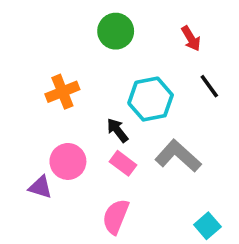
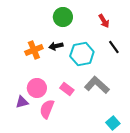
black arrow: (117, 130) -> (56, 46), moved, turned -64
purple triangle: (40, 187) -> (22, 102), turned -32
pink semicircle: (116, 217) -> (47, 109), moved

